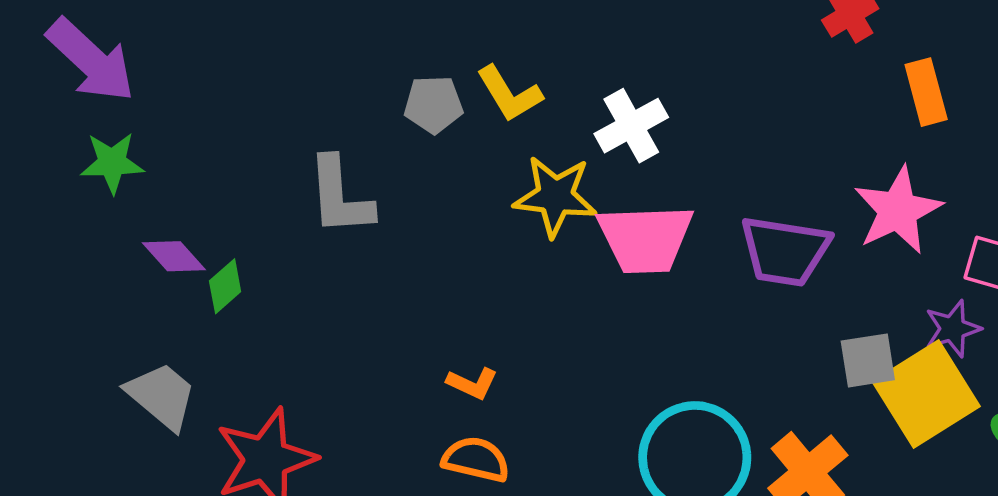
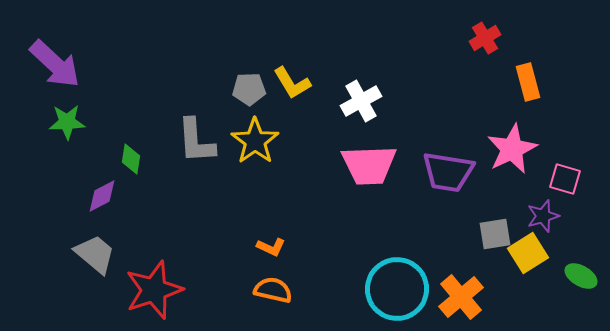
yellow star: (555, 196) -> (255, 141), moved, turned 30
purple diamond: (174, 256) -> (102, 196), moved, turned -75
green diamond: (225, 286) -> (131, 159), moved, turned -40
yellow square: (926, 394) -> (528, 253), size x0.7

